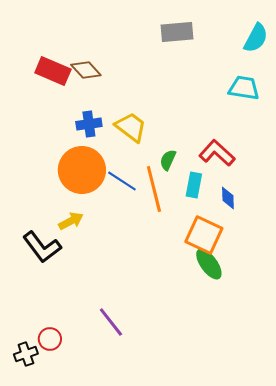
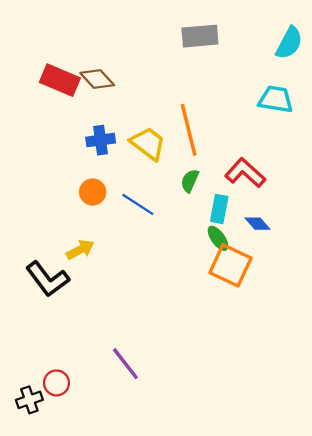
orange circle: (82, 170) -> (93, 192), size x0.5
orange line: (154, 189) -> (189, 130), moved
blue diamond: (228, 198) -> (258, 224), turned -40
green ellipse: (209, 264) -> (218, 238), moved, size x0.7

